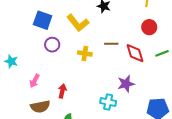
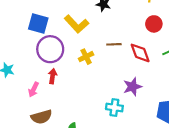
purple circle: (52, 45) -> (50, 49), size x1.6
yellow cross: (85, 53) -> (86, 57), turned -32
red arrow: (62, 91) -> (53, 76), moved

